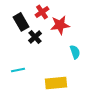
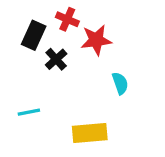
red cross: (42, 12) -> (67, 19), turned -32
black rectangle: (21, 22) -> (34, 35), turned 54

